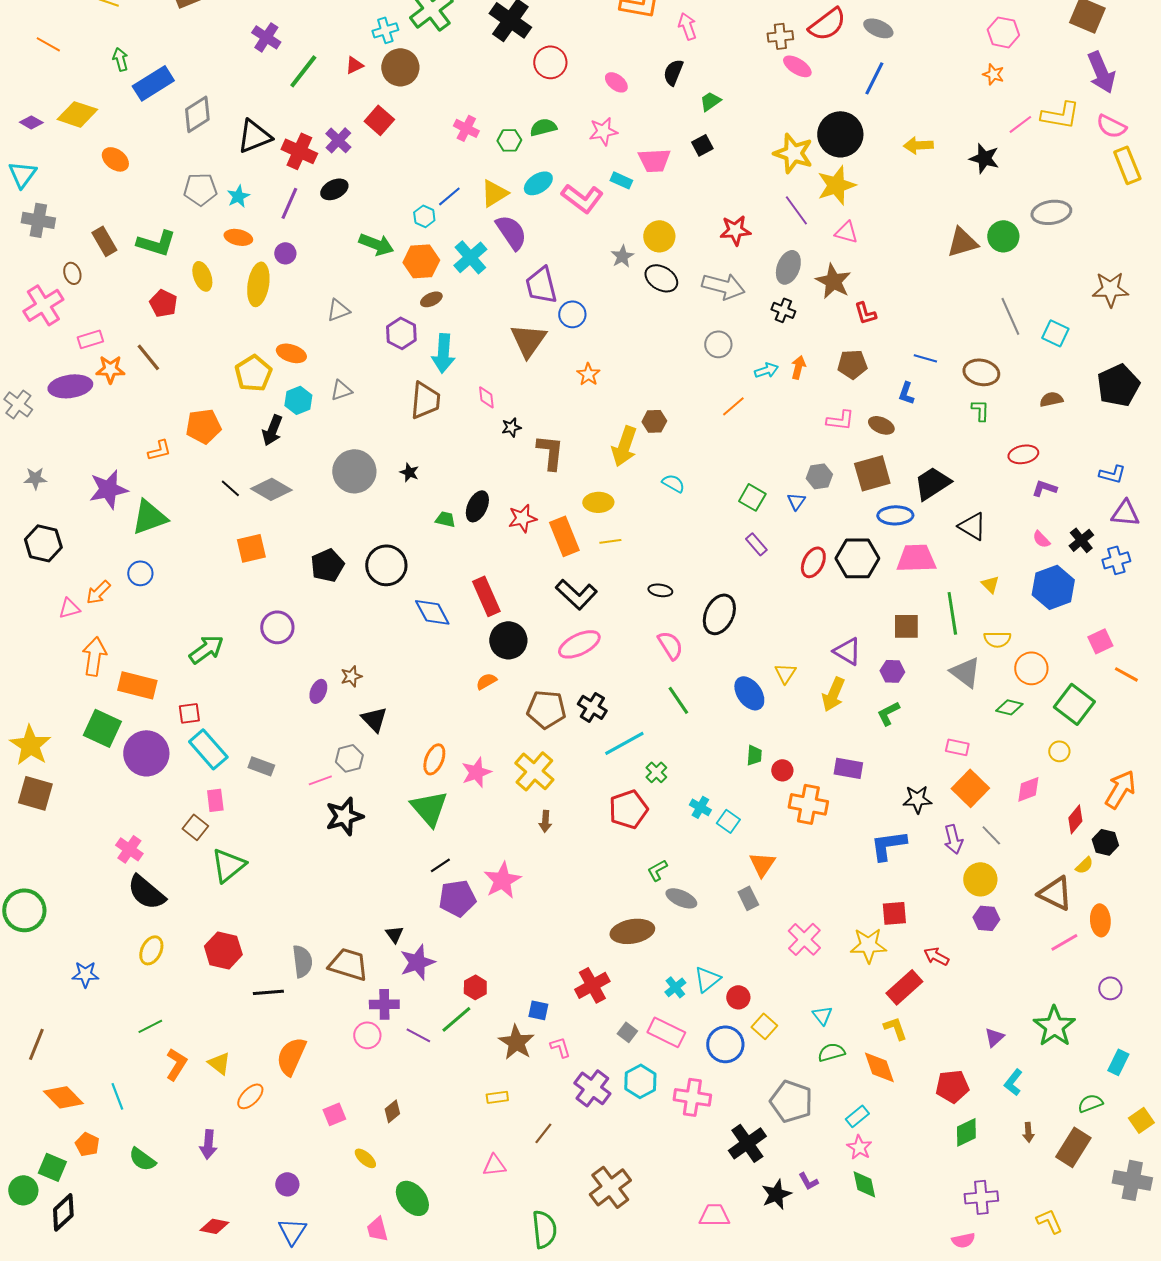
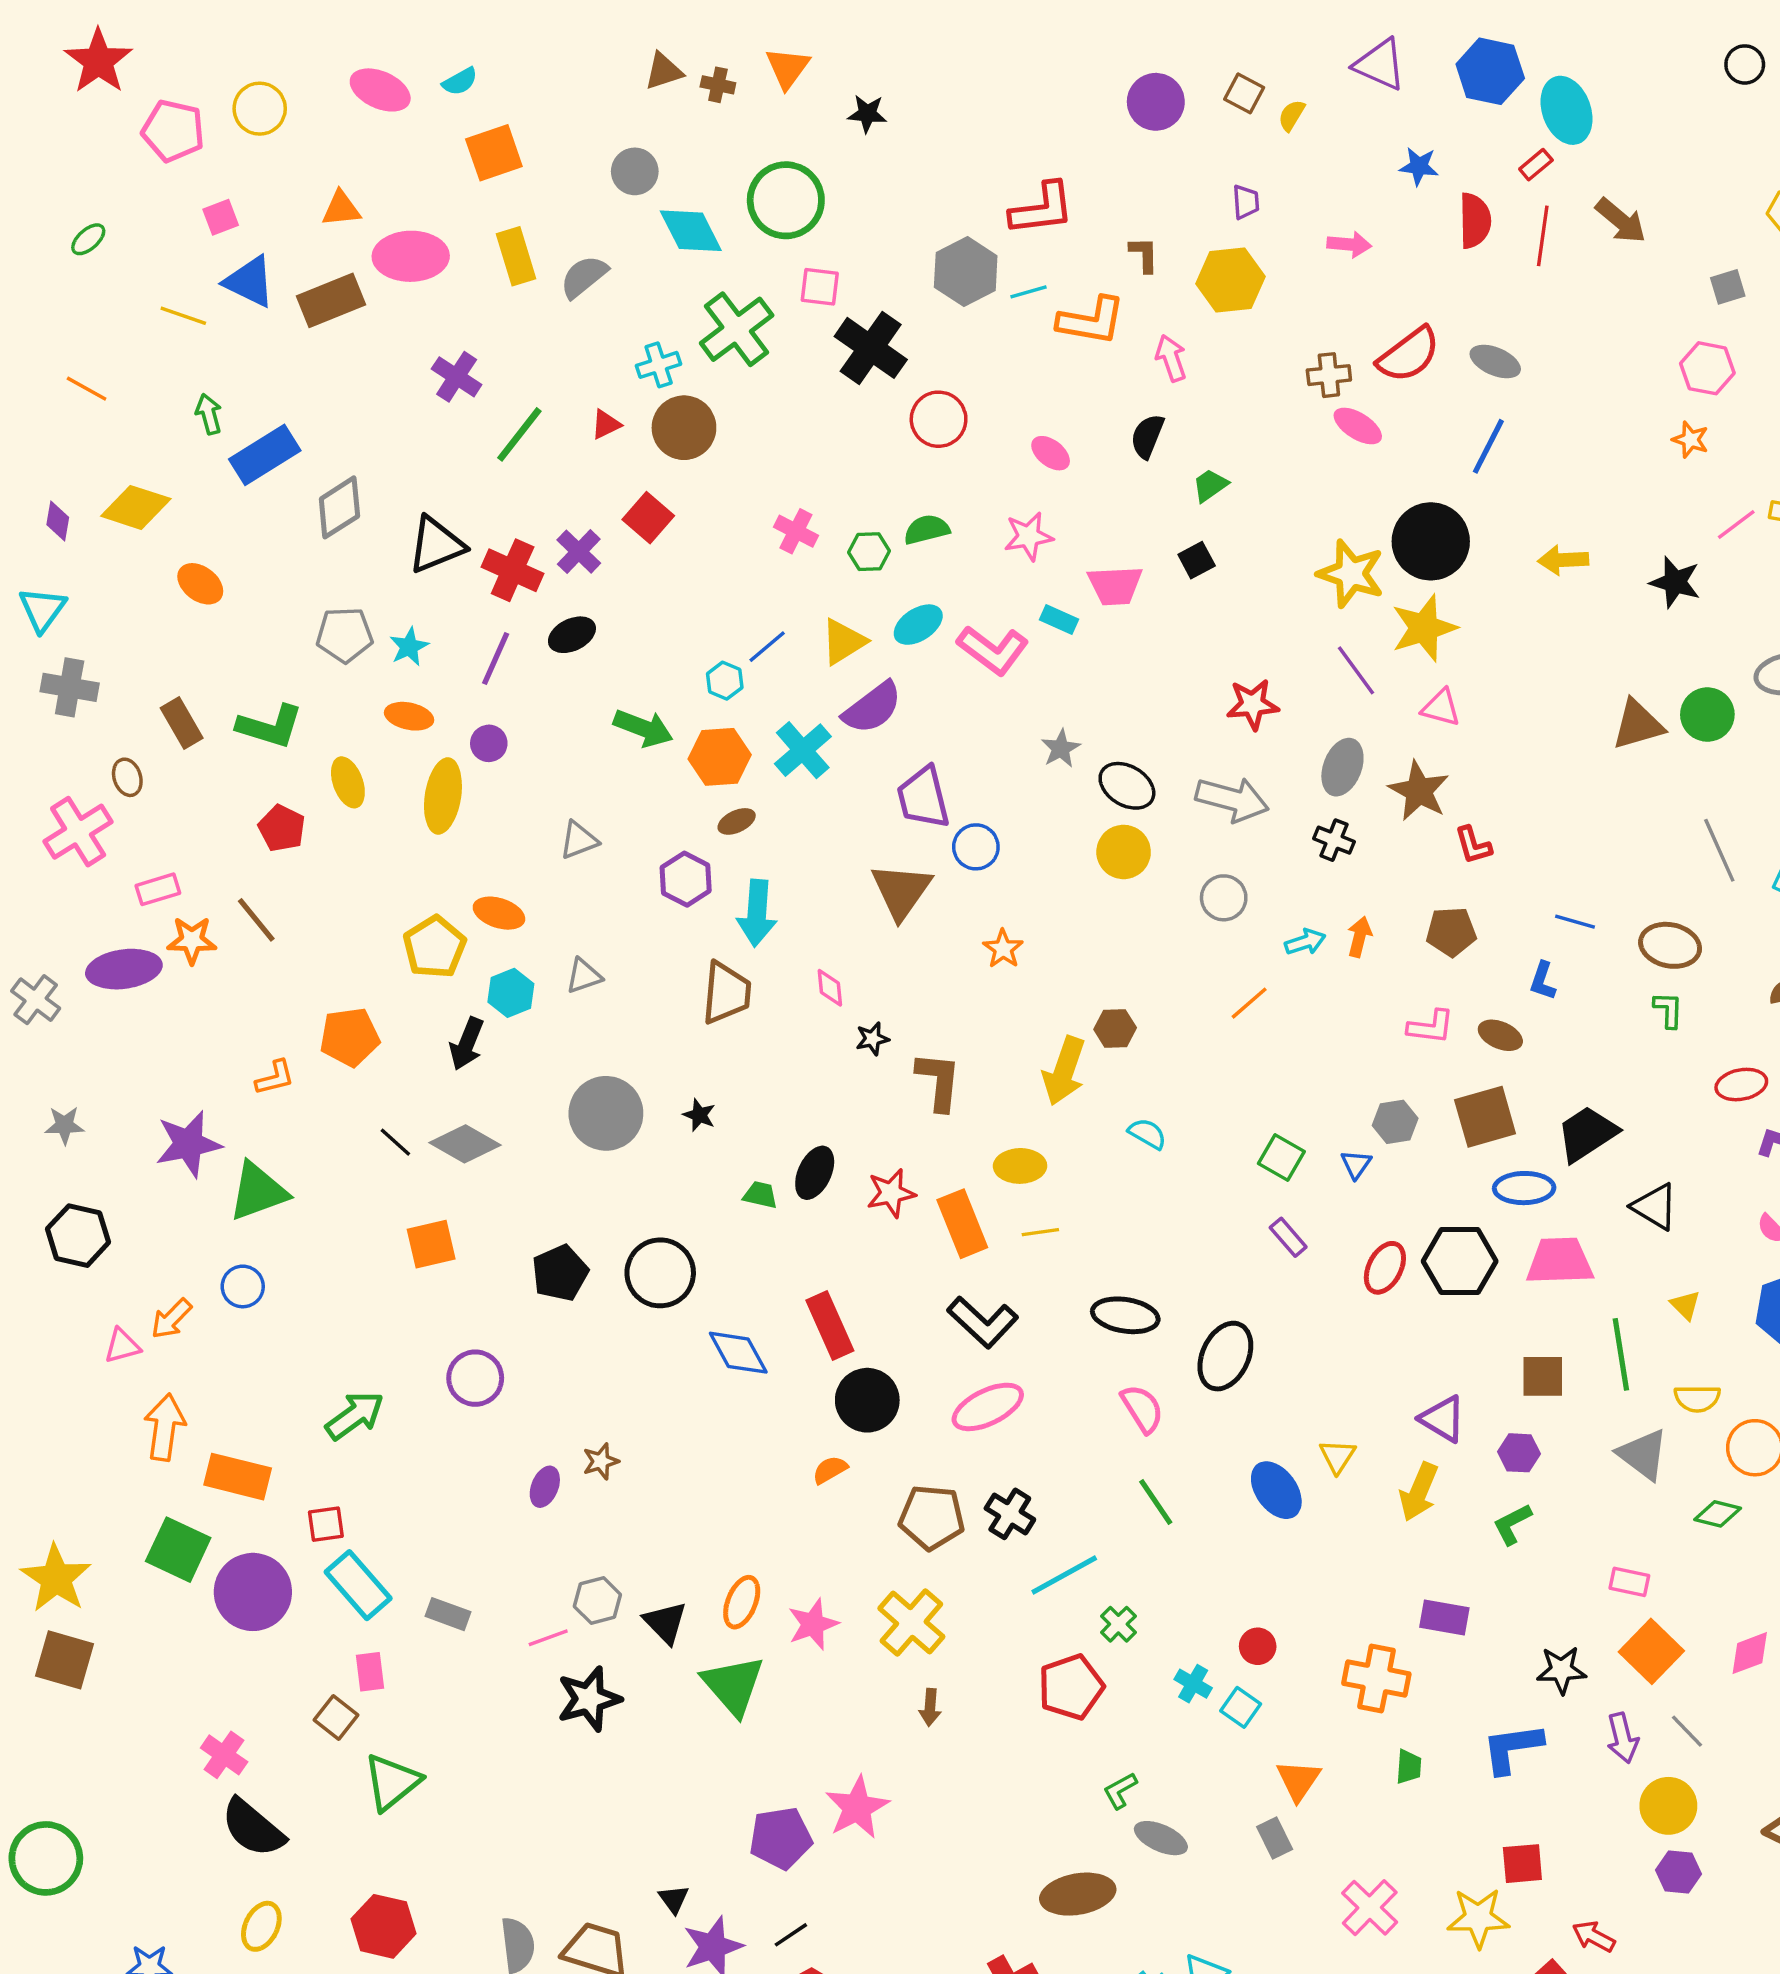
purple diamond: (31, 122) -> (58, 521), turned 70
purple semicircle: (511, 232) -> (872, 708), turned 87
yellow circle: (659, 236) -> (1124, 852), moved
black ellipse: (660, 590) -> (1125, 1315), size x1.6
black triangle: (374, 719) -> (665, 1623), moved
green trapezoid: (754, 755) -> (1409, 1767), moved
red circle: (782, 770) -> (1258, 1646), moved
black line: (440, 865) -> (791, 1935), moved

